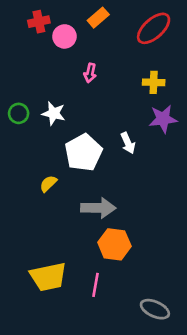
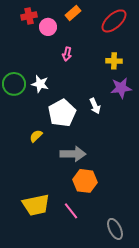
green circle: (19, 113) -> (14, 84), size x1.5
pink line: (96, 285) -> (71, 211), turned -48
gray ellipse: (155, 309) -> (115, 229), turned 40

